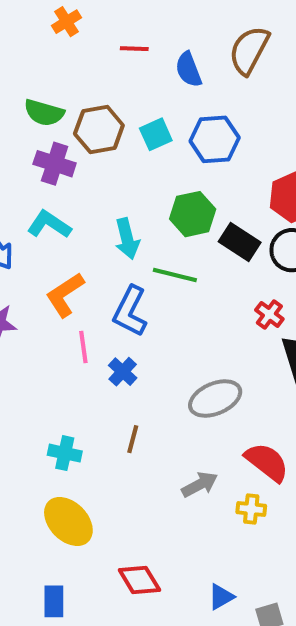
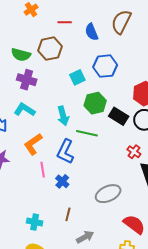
brown hexagon: (99, 130) -> (50, 49), moved
cyan square: (156, 134) -> (77, 77), moved
gray arrow: (200, 484) -> (85, 237), moved

